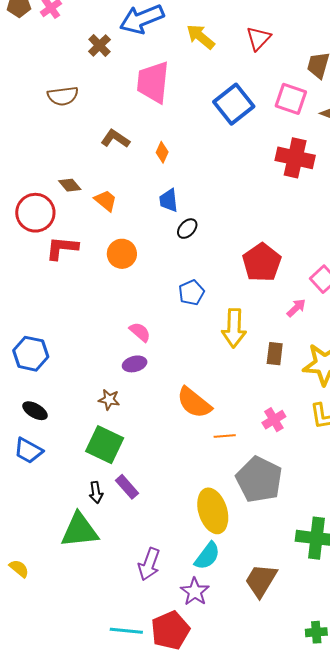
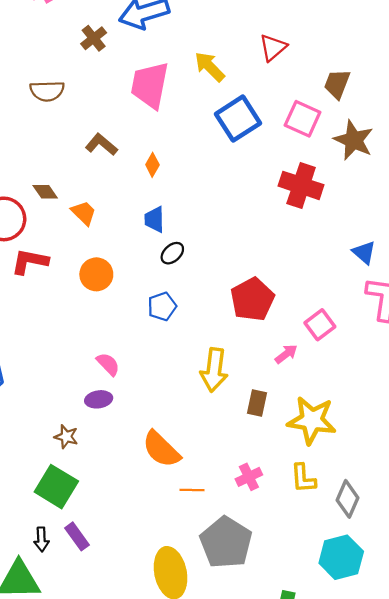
yellow arrow: (201, 37) -> (210, 67), moved
blue pentagon: (191, 293) -> (162, 306), moved

